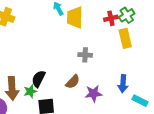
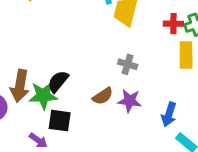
green star: (30, 91) -> (43, 96), size x1.5
purple star: (93, 93) -> (130, 101), moved

